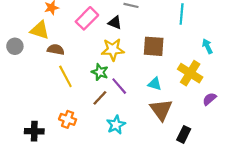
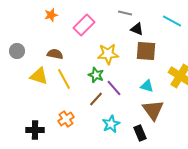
cyan line: (182, 14) -> (172, 21), turned -66
black triangle: (115, 23) -> (137, 29), moved
yellow triangle: (40, 30) -> (39, 76), moved
orange cross: (68, 119) -> (66, 119), turned 35
black rectangle: (184, 134) -> (140, 133), moved, turned -49

